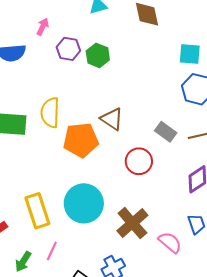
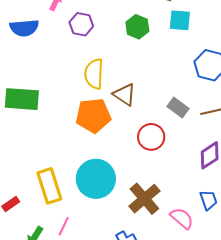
cyan square: (190, 54) -> (180, 20), moved
green hexagon: (98, 55) -> (137, 27), moved
yellow semicircle: (50, 113) -> (94, 74), moved

